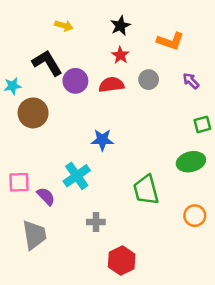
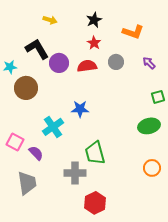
cyan cross: (77, 176) -> (53, 127), moved
pink square: (19, 182) -> (15, 142), turned 30
green trapezoid: (146, 190) -> (95, 153), moved
gray cross: (96, 222) -> (75, 173), size x1.5

